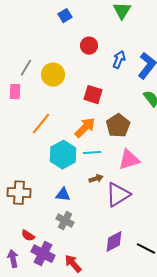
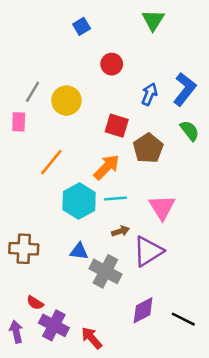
blue arrow: (119, 60) -> (149, 94), moved
brown pentagon: (118, 126) -> (148, 148), moved
pink triangle: (129, 160) -> (162, 207), turned -45
gray cross: (65, 221) -> (105, 271), moved, size x1.4

